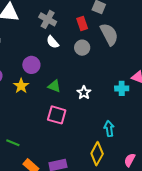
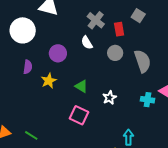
gray cross: (48, 19) -> (96, 20), moved
gray semicircle: (109, 34) -> (143, 61), moved
purple circle: (31, 65) -> (58, 53), moved

